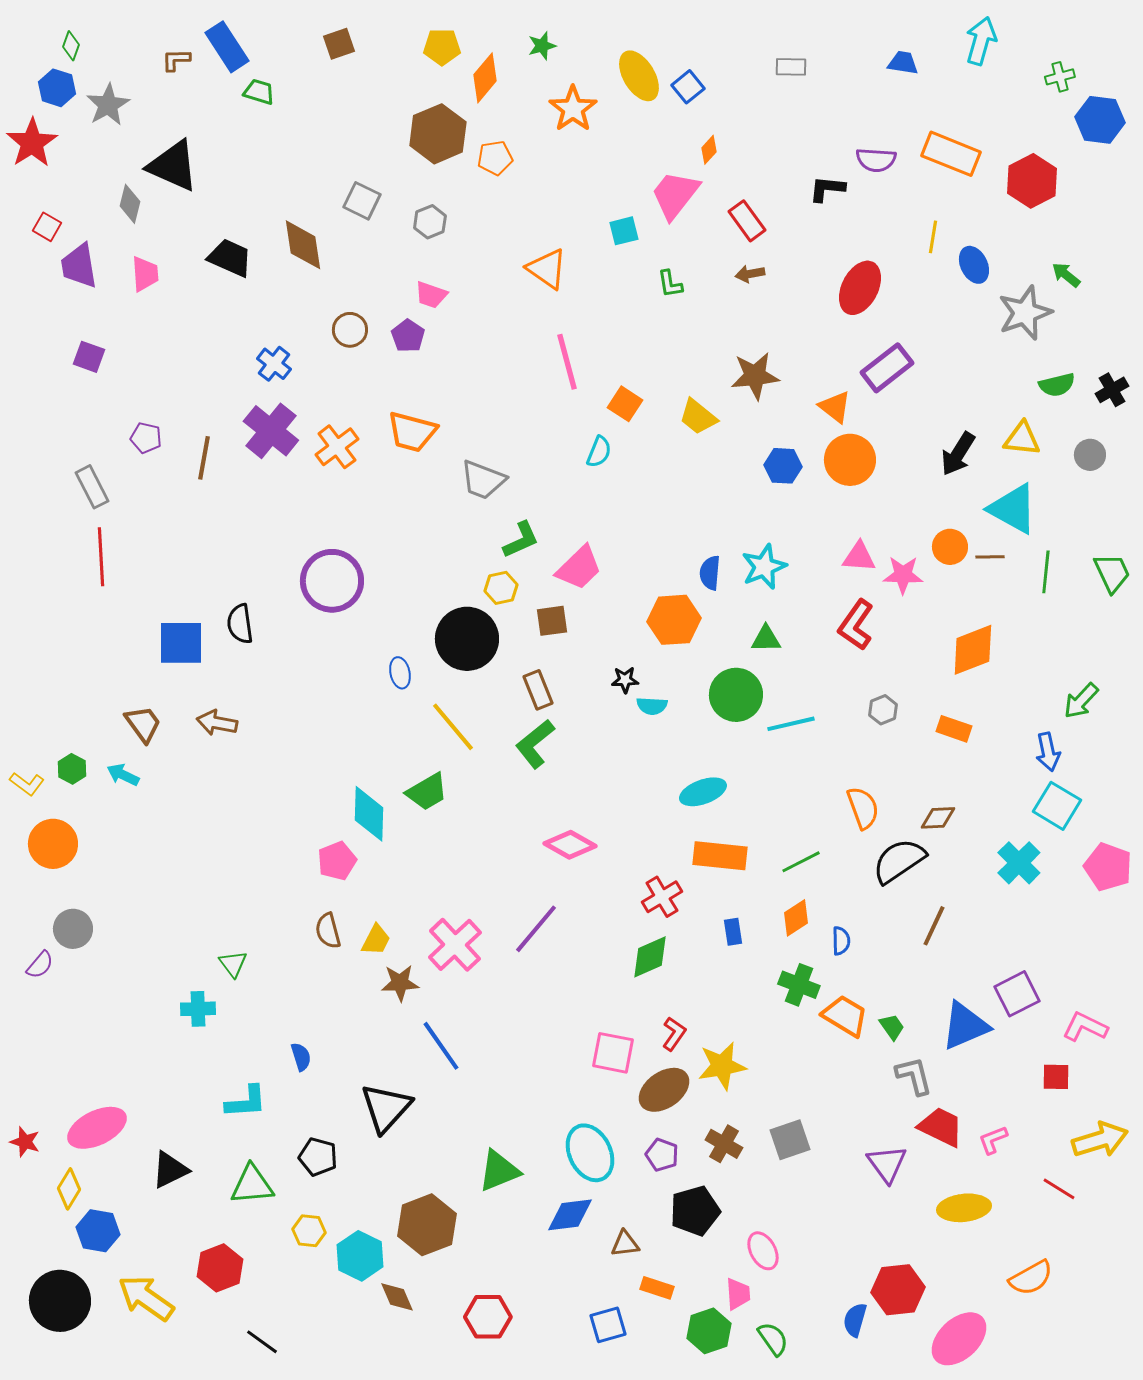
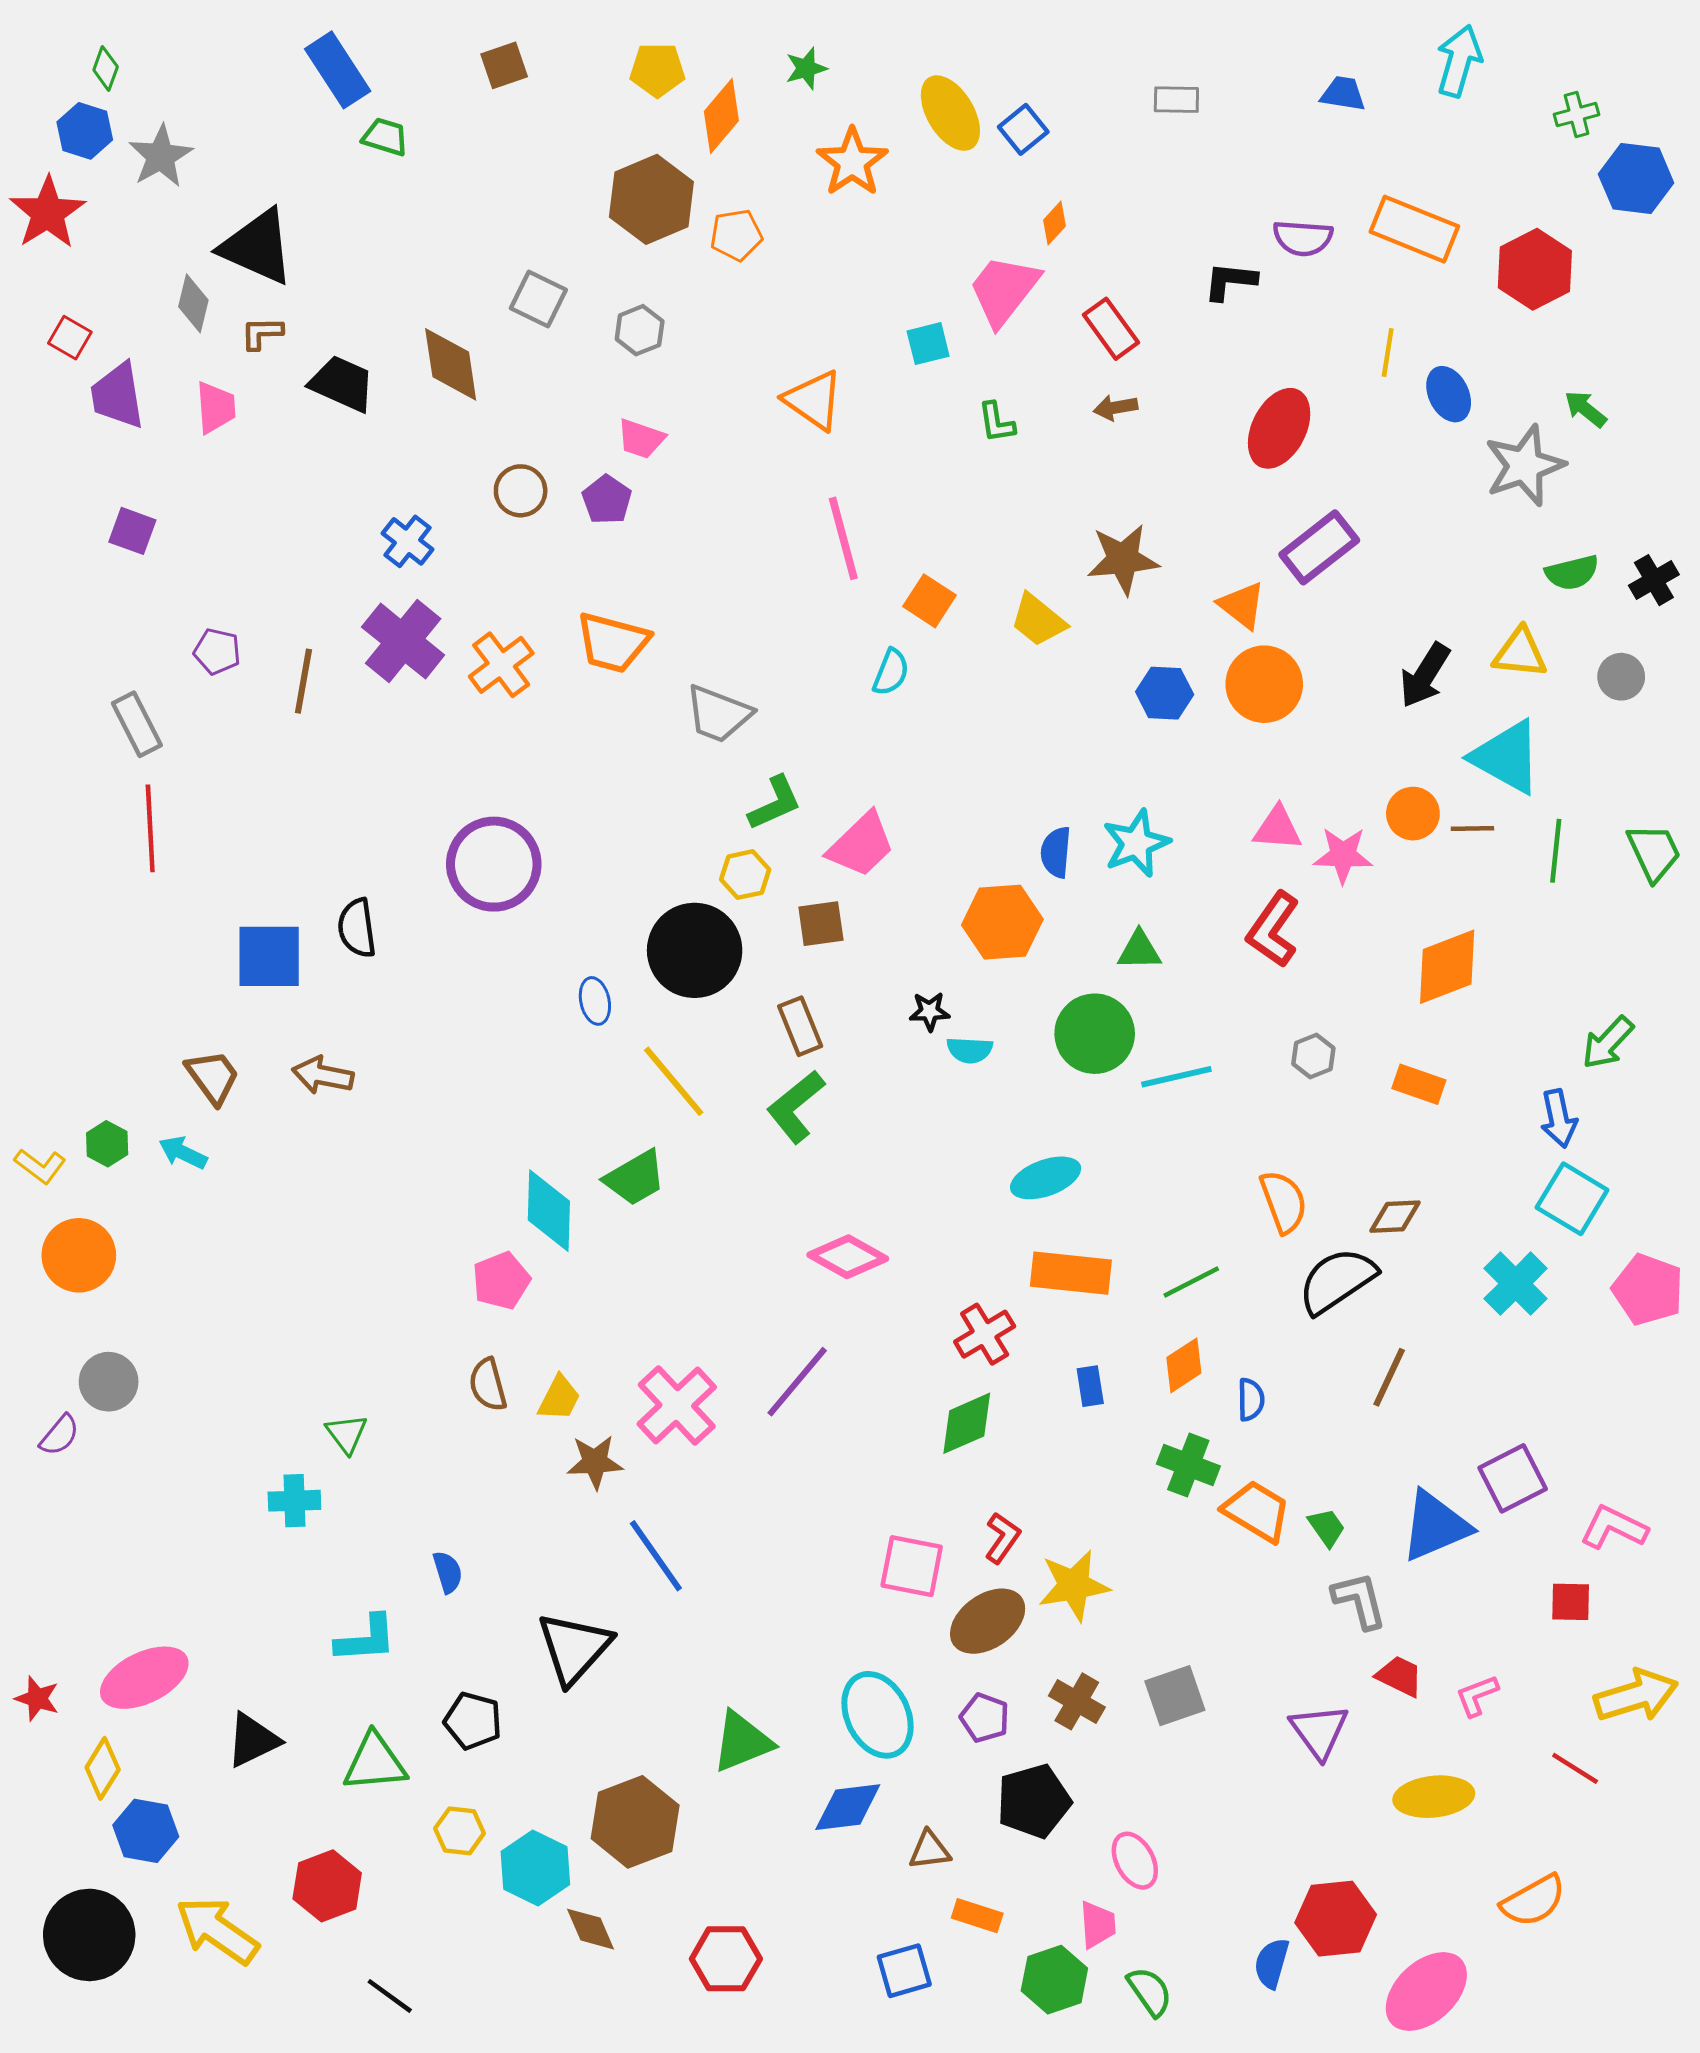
brown L-shape: (176, 60) -> (262, 333), moved
red trapezoid: (941, 1127) -> (1400, 1676), size x0.7

